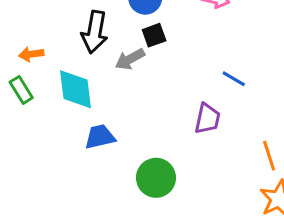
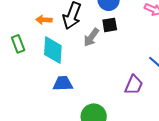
orange arrow: (31, 54) -> (44, 20), moved
gray arrow: (130, 59) -> (91, 37), turned -36

